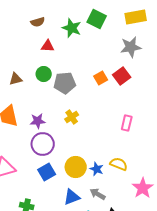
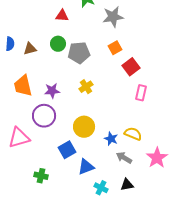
gray star: (131, 47) -> (113, 17), moved
red square: (122, 76) -> (131, 67), moved
purple circle: (43, 144) -> (44, 116), moved
yellow circle: (76, 167) -> (84, 127), moved
blue square: (47, 172) -> (67, 150), moved
gray arrow: (98, 194) -> (124, 158), moved

